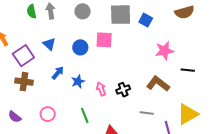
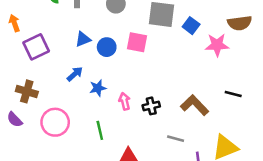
blue triangle: (49, 44) -> (83, 39), moved, turned 48
pink star: (164, 51) -> (217, 45), moved
brown cross: (24, 82) -> (27, 91), moved
pink circle: (48, 114) -> (55, 122), size x1.5

